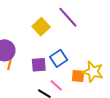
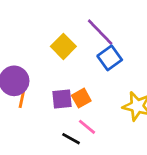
blue square: (59, 58) -> (110, 58), moved
orange square: (78, 76) -> (81, 98), moved, turned -32

